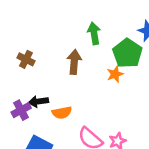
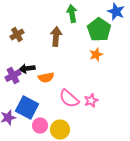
brown cross: (26, 59) -> (17, 35), turned 32
orange star: (115, 74) -> (96, 55), moved

